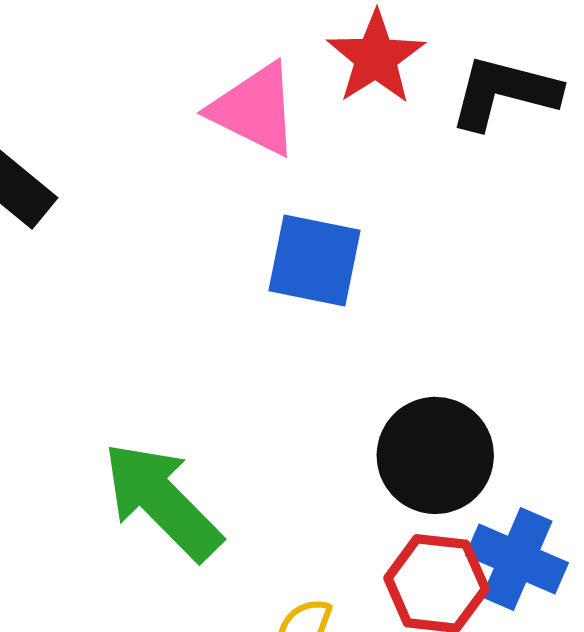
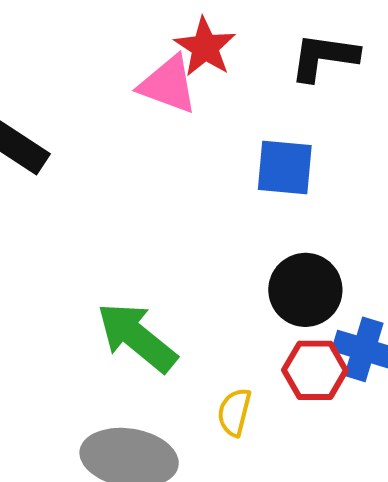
red star: (376, 57) -> (205, 47), moved
blue square: (315, 261) -> (285, 167), moved

